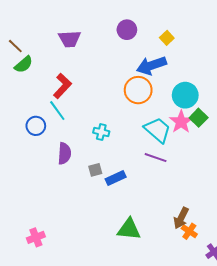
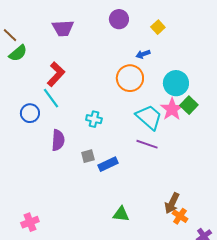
blue arrow: (151, 65) -> (143, 54), size x0.5
green triangle: (129, 229) -> (121, 214), size x0.7

